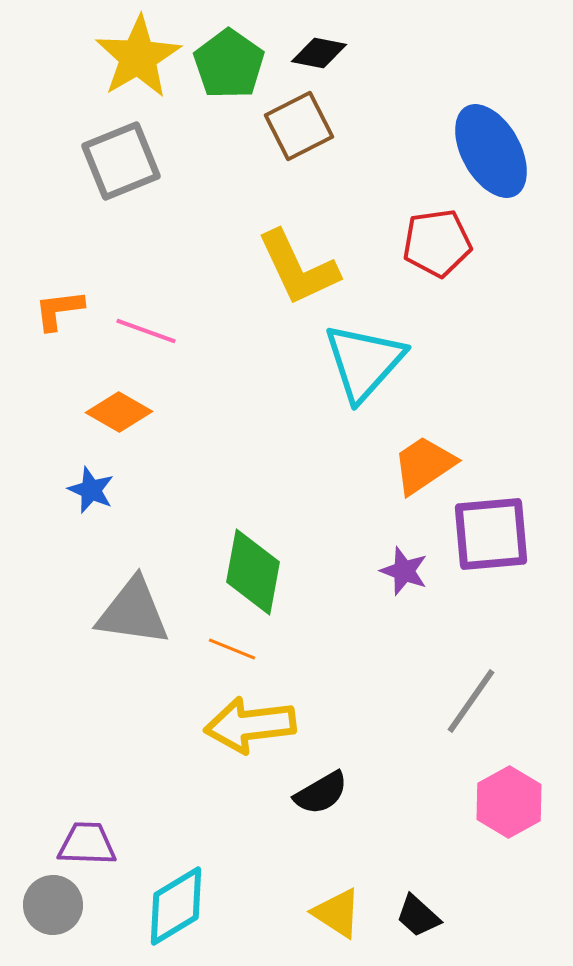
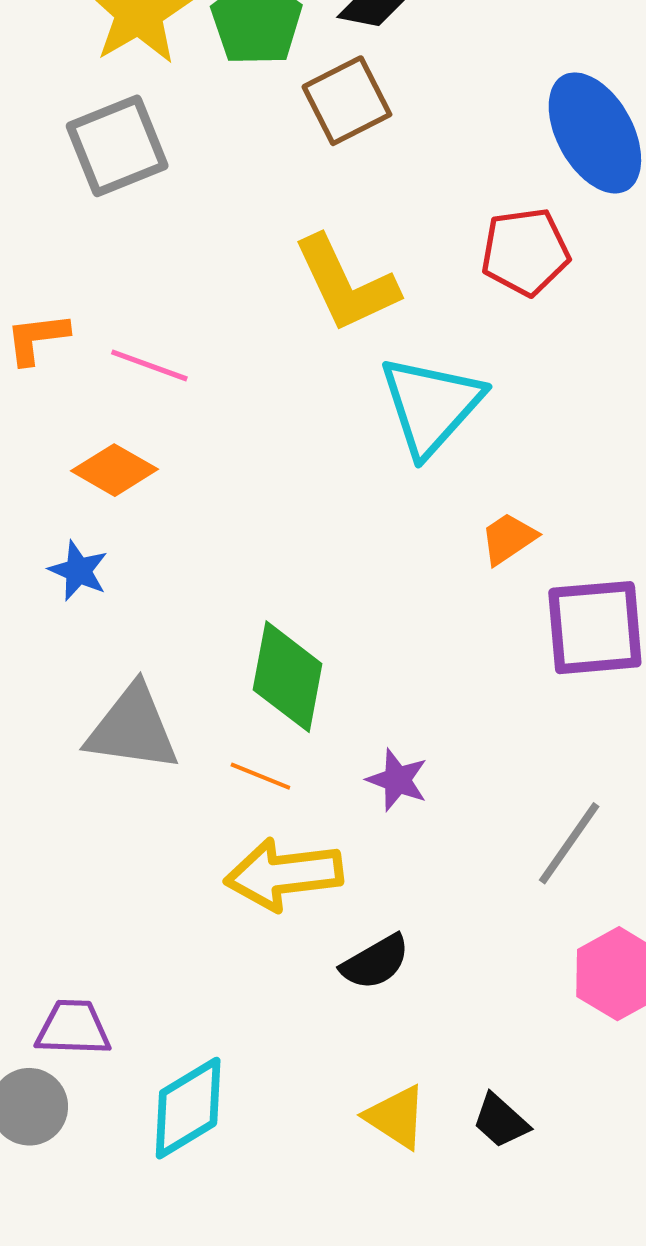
orange trapezoid: (424, 465) -> (508, 538), size x0.7
purple star: (404, 571) -> (397, 780), moved

